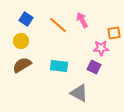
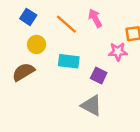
yellow circle: (21, 41) -> (37, 44), moved
cyan rectangle: (59, 66) -> (69, 61), moved
purple square: (94, 67) -> (99, 76), moved

